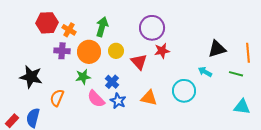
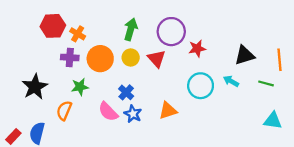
green arrow: (102, 27) -> (131, 29), moved
red star: (162, 51) -> (197, 48), moved
red triangle: (139, 62) -> (157, 59), moved
black star: (31, 77) -> (35, 87), turned 30
green star: (83, 77) -> (80, 87), moved
cyan circle: (184, 91) -> (201, 86), moved
orange triangle: (149, 98) -> (168, 110), turned -30

